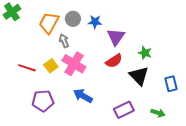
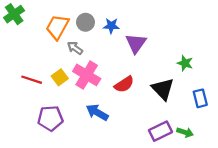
gray arrow: (64, 41) -> (75, 48), turned -32
green star: (145, 53) -> (185, 63), moved
red semicircle: (114, 61) -> (124, 84), moved
purple rectangle: (124, 110) -> (160, 131), moved

